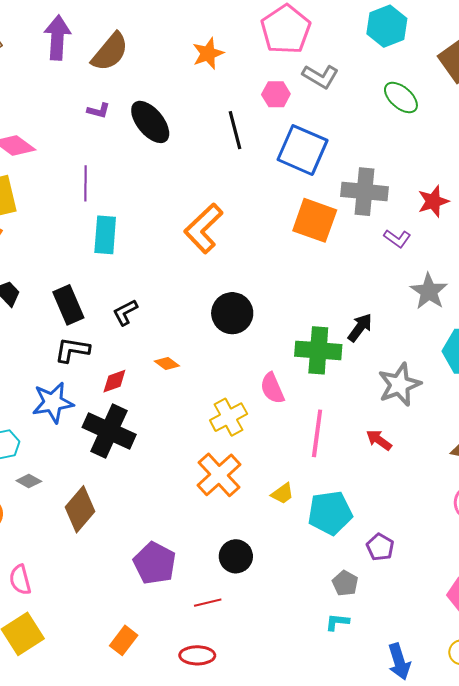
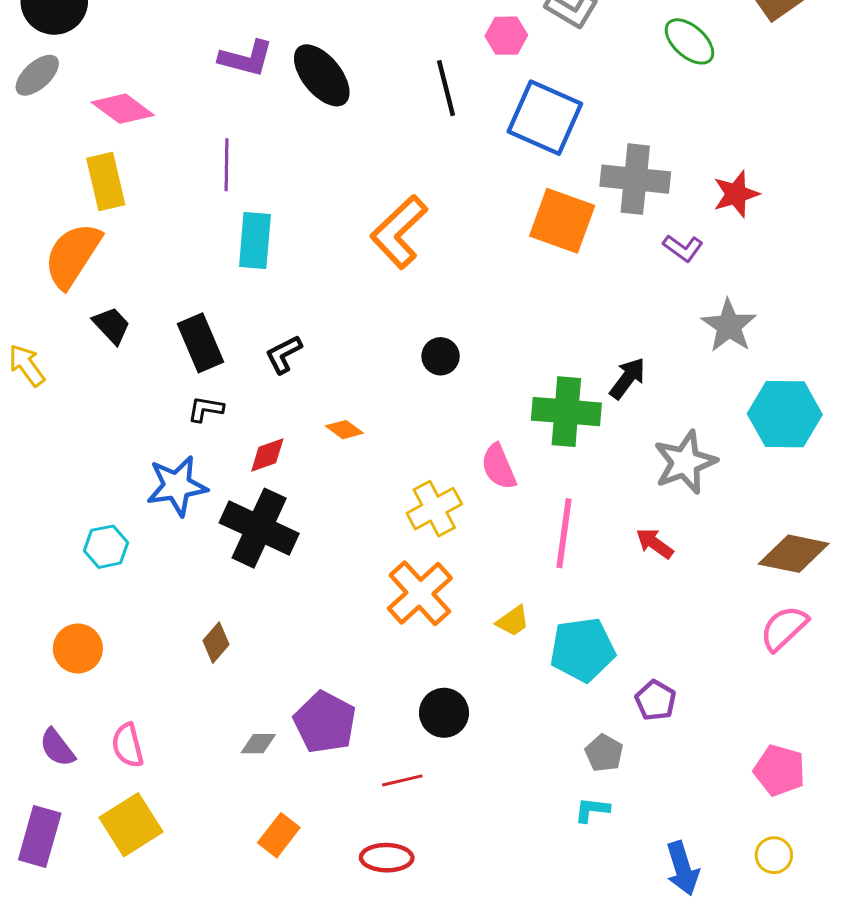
purple L-shape: (98, 111) -> (246, 58), size x1.6
black circle: (232, 313) -> (441, 356), size x0.6
black L-shape: (72, 350) -> (206, 409), size x0.7
gray diamond: (29, 481) -> (258, 744), moved, turned -30
brown diamond: (80, 509) -> (216, 643), size x0.6

